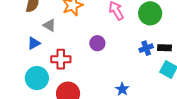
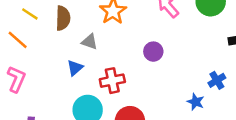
blue cross: (146, 48) -> (217, 80), moved

